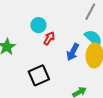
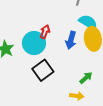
cyan circle: (38, 25) -> (34, 43), moved, size x1.5

